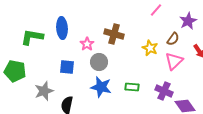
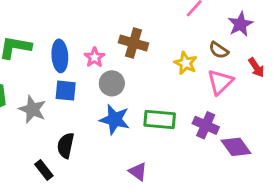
blue ellipse: (62, 28) -> (60, 56), moved
brown semicircle: (173, 39) -> (219, 50), turned 88
green rectangle: (132, 87) -> (160, 119), size x1.5
gray star: (44, 91) -> (32, 109), moved, turned -30

